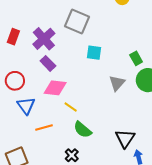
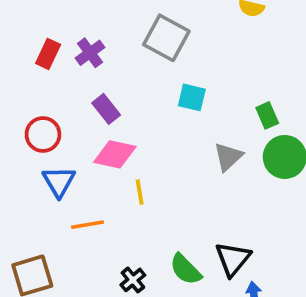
purple cross: (44, 39) -> (90, 53), moved, size x0.7
yellow line: (71, 107) -> (140, 192), turned 40
green semicircle: (83, 130) -> (186, 269), moved

